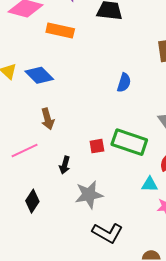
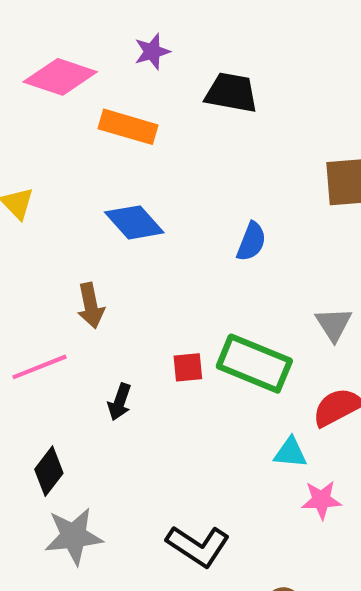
blue diamond: (39, 75) -> (134, 222), moved
gray star: (89, 195) -> (74, 536), moved

